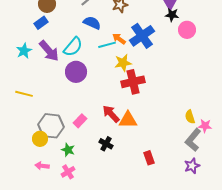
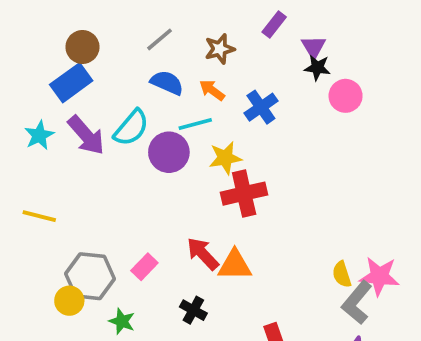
blue rectangle: (41, 23) -> (71, 83), size x1.5
blue cross: (142, 36) -> (261, 107), size x0.7
orange arrow: (119, 39) -> (212, 90), moved
purple circle: (76, 72) -> (169, 152), moved
yellow semicircle: (190, 117) -> (342, 274), moved
pink star: (205, 126) -> (379, 276), size x1.5

